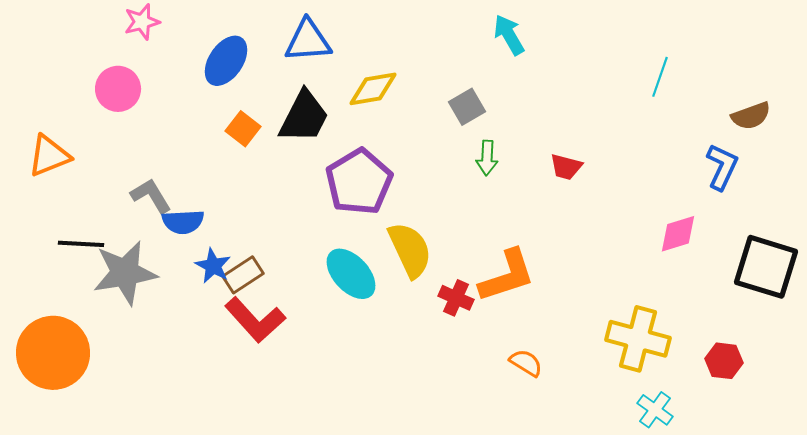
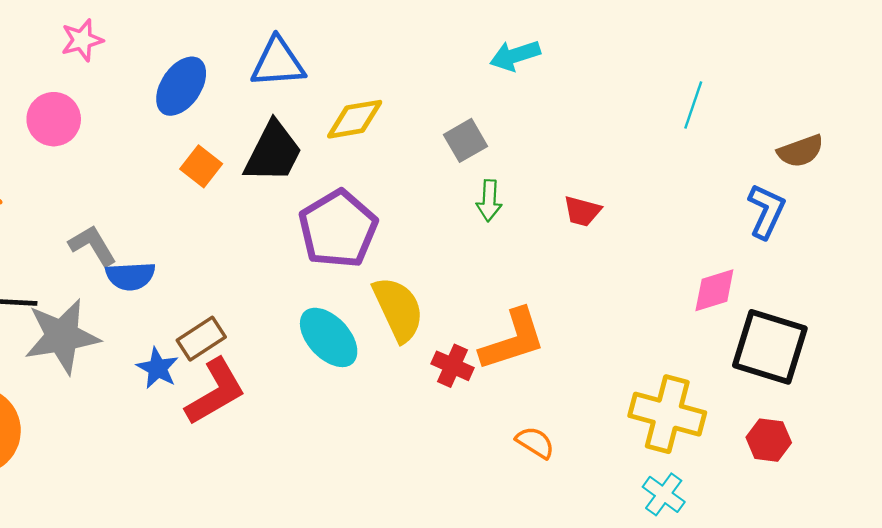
cyan arrow: (509, 35) -> (515, 55), turned -78
blue star: (213, 266) -> (158, 368), moved
black square: (766, 267) -> (770, 347), moved
red L-shape: (255, 320) -> (215, 392), turned -78
cyan cross: (655, 410) -> (664, 494), moved

